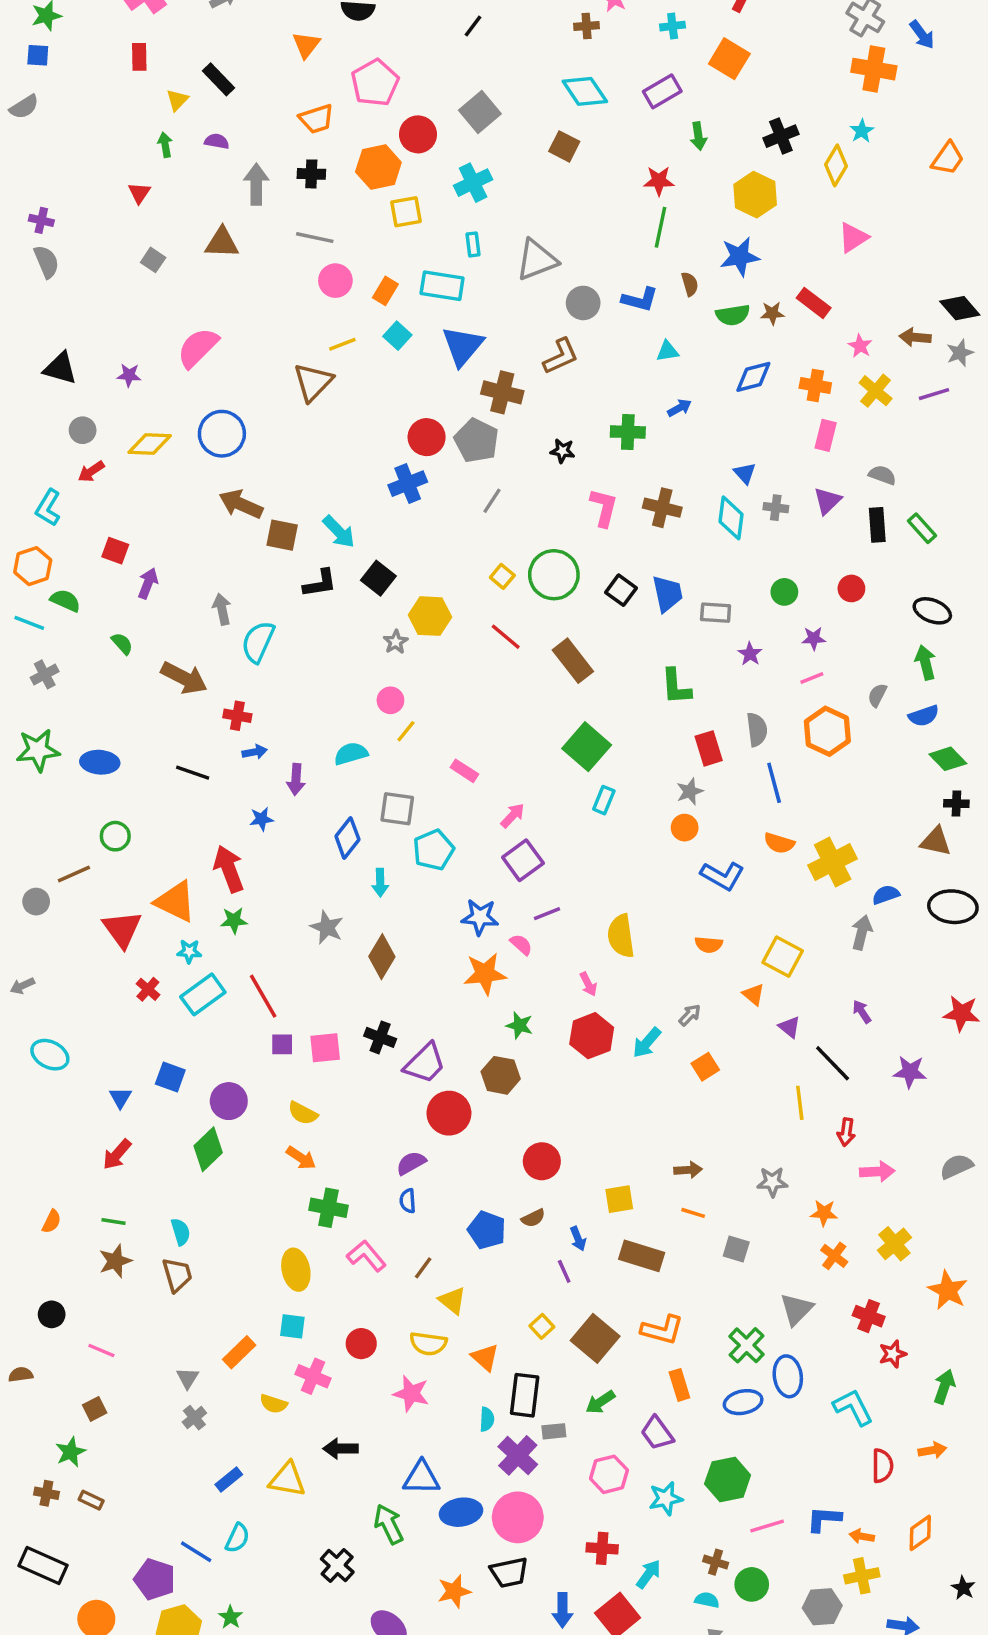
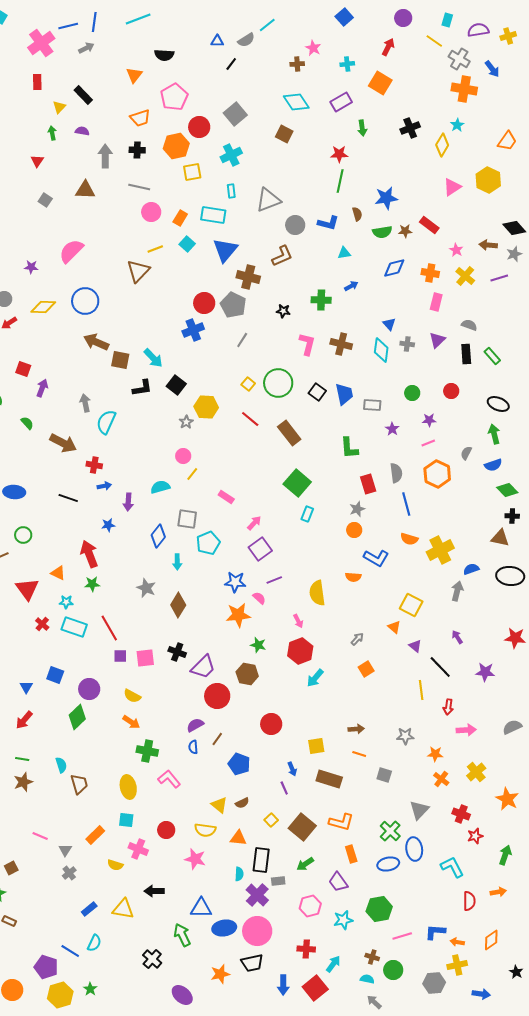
yellow hexagon: (755, 195) -> (488, 180), moved
orange triangle: (175, 902) -> (58, 573), size x0.6
orange semicircle: (709, 945) -> (353, 577), moved
cyan rectangle: (203, 994) -> (74, 627), turned 55
cyan arrow: (647, 1043) -> (315, 678), moved
brown semicircle: (533, 1218) -> (242, 803), moved
brown line: (423, 1268) -> (217, 739), moved
brown trapezoid: (177, 1275) -> (79, 784), moved
pink line: (101, 1350) -> (40, 836), moved
orange triangle: (485, 1357) -> (238, 838), turned -36

